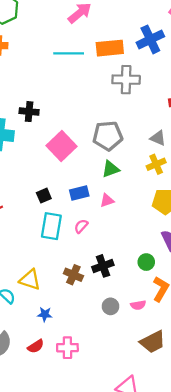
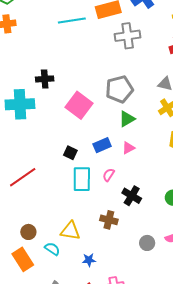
black square: (44, 196) -> (70, 153), turned -32
black cross: (103, 266) -> (132, 196), moved, turned -30

